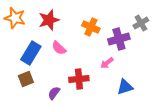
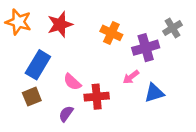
pink semicircle: (59, 48) -> (72, 82), moved
blue triangle: (125, 87) -> (154, 93), moved

